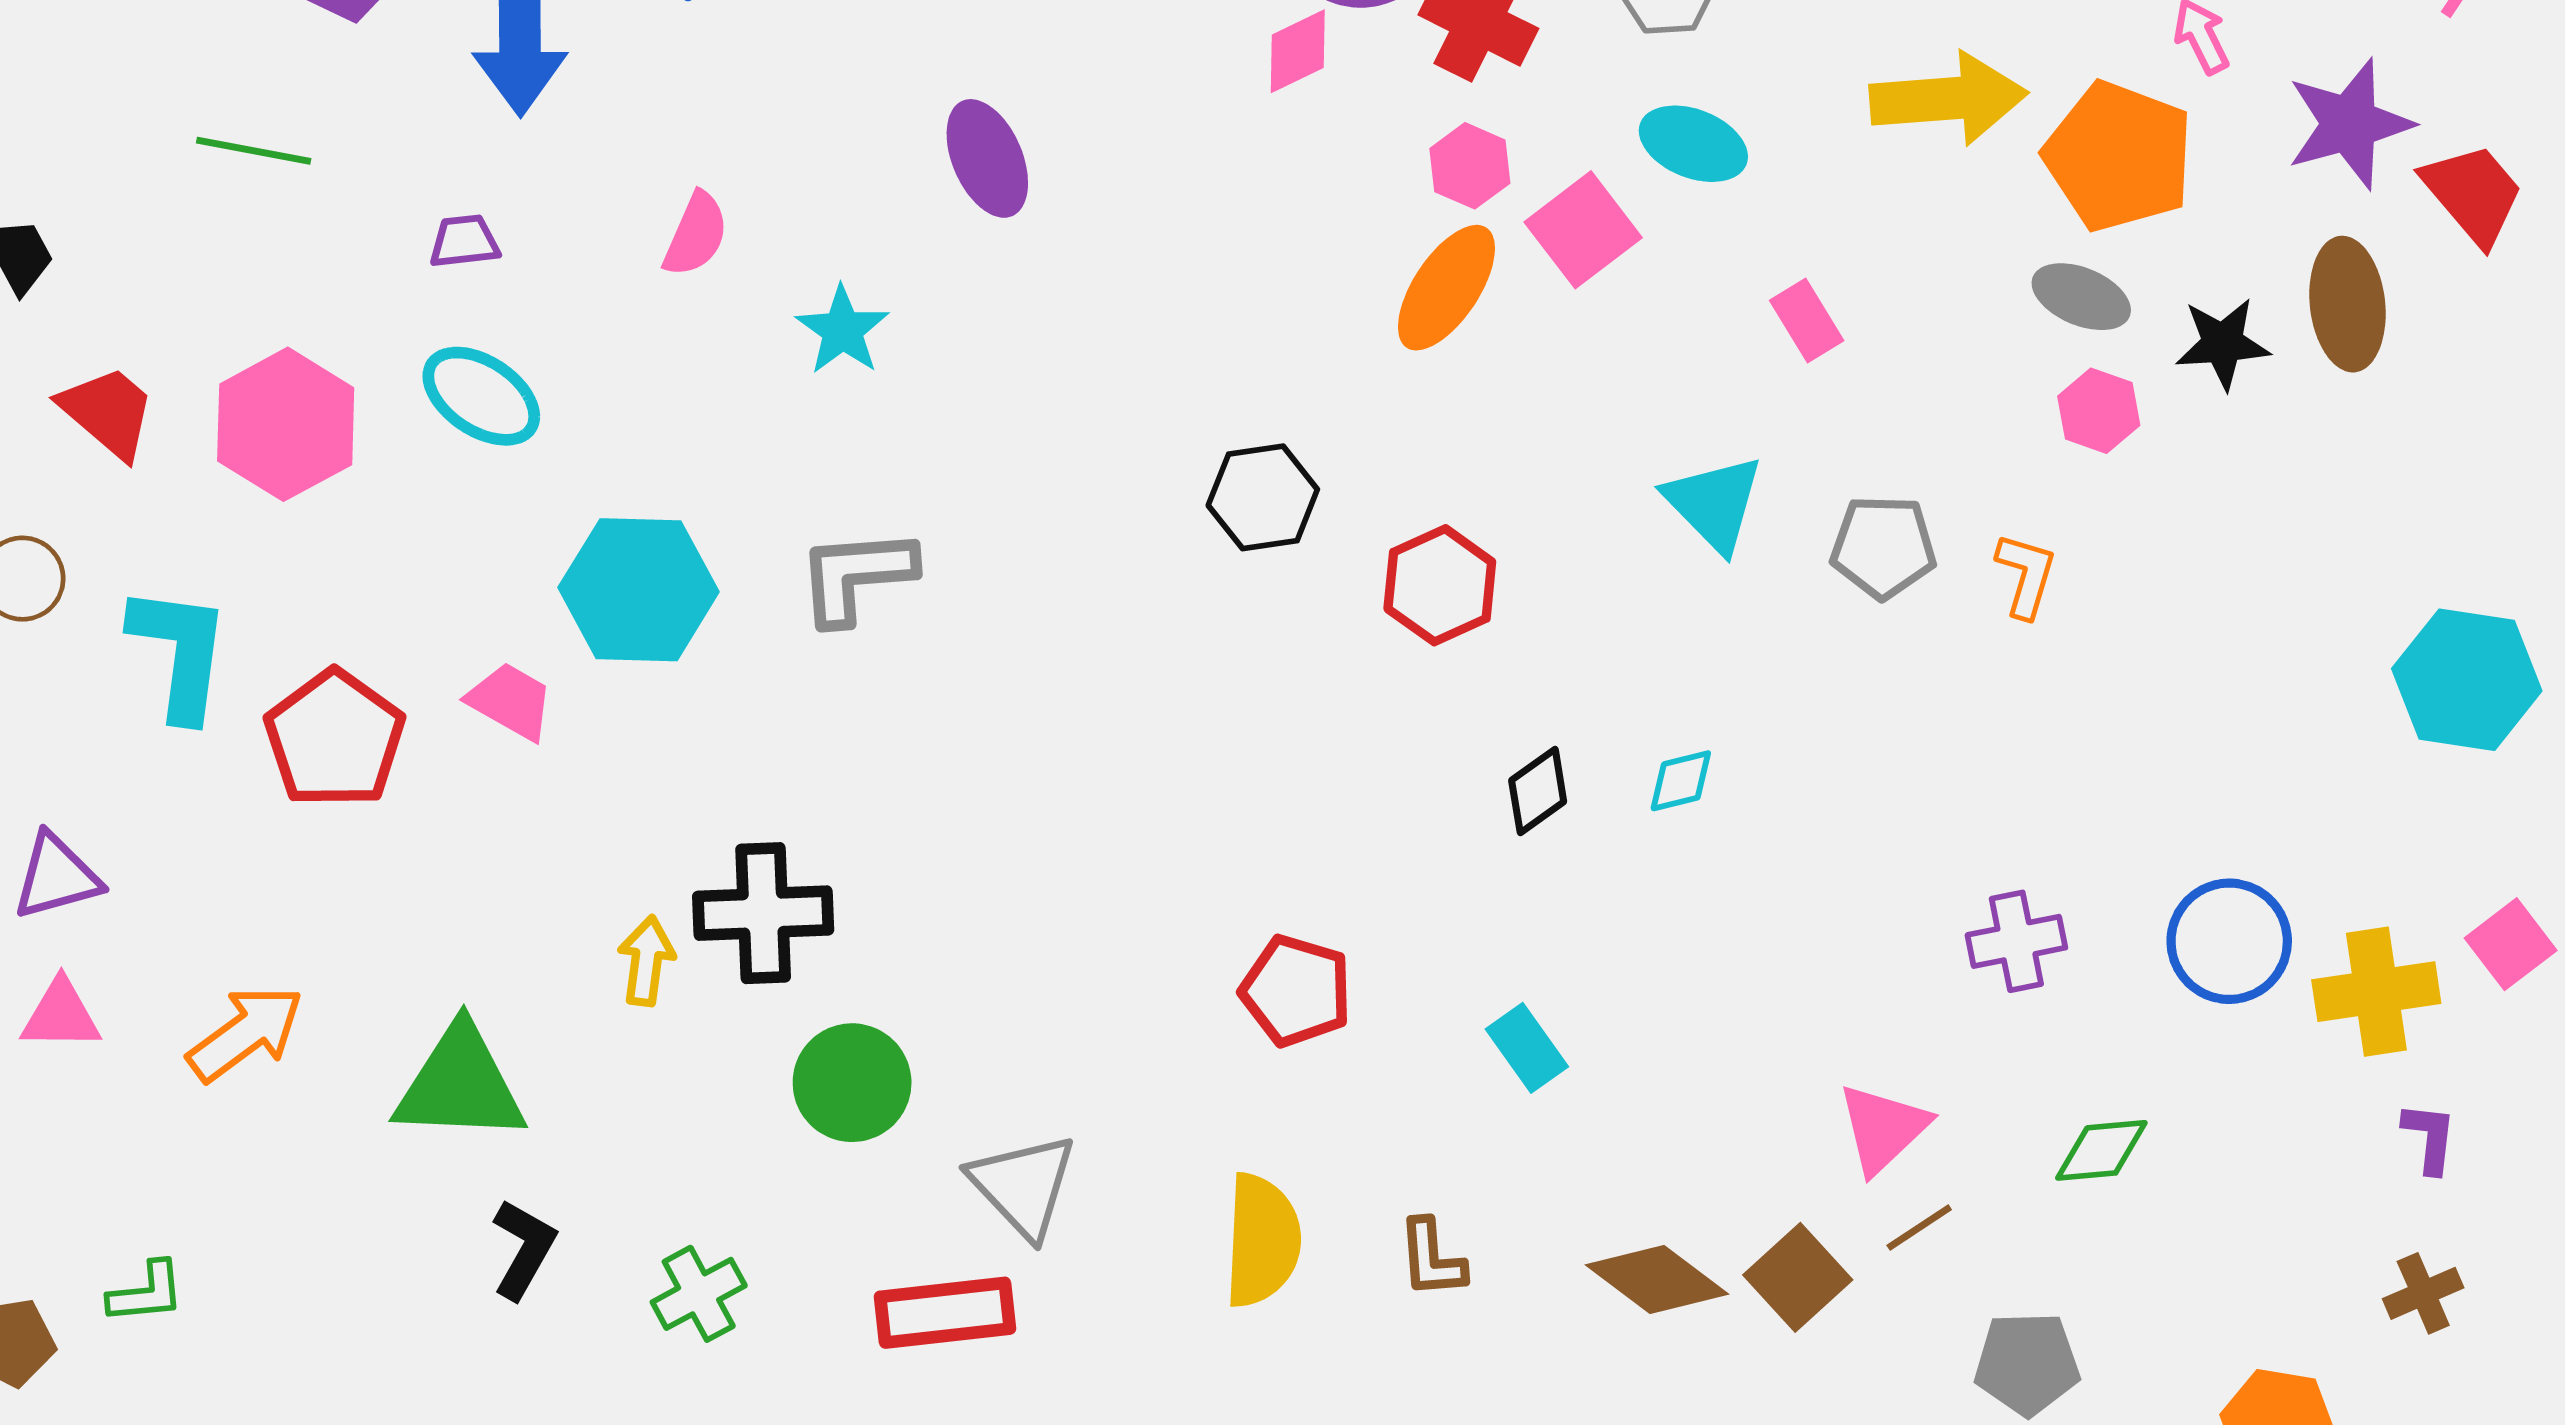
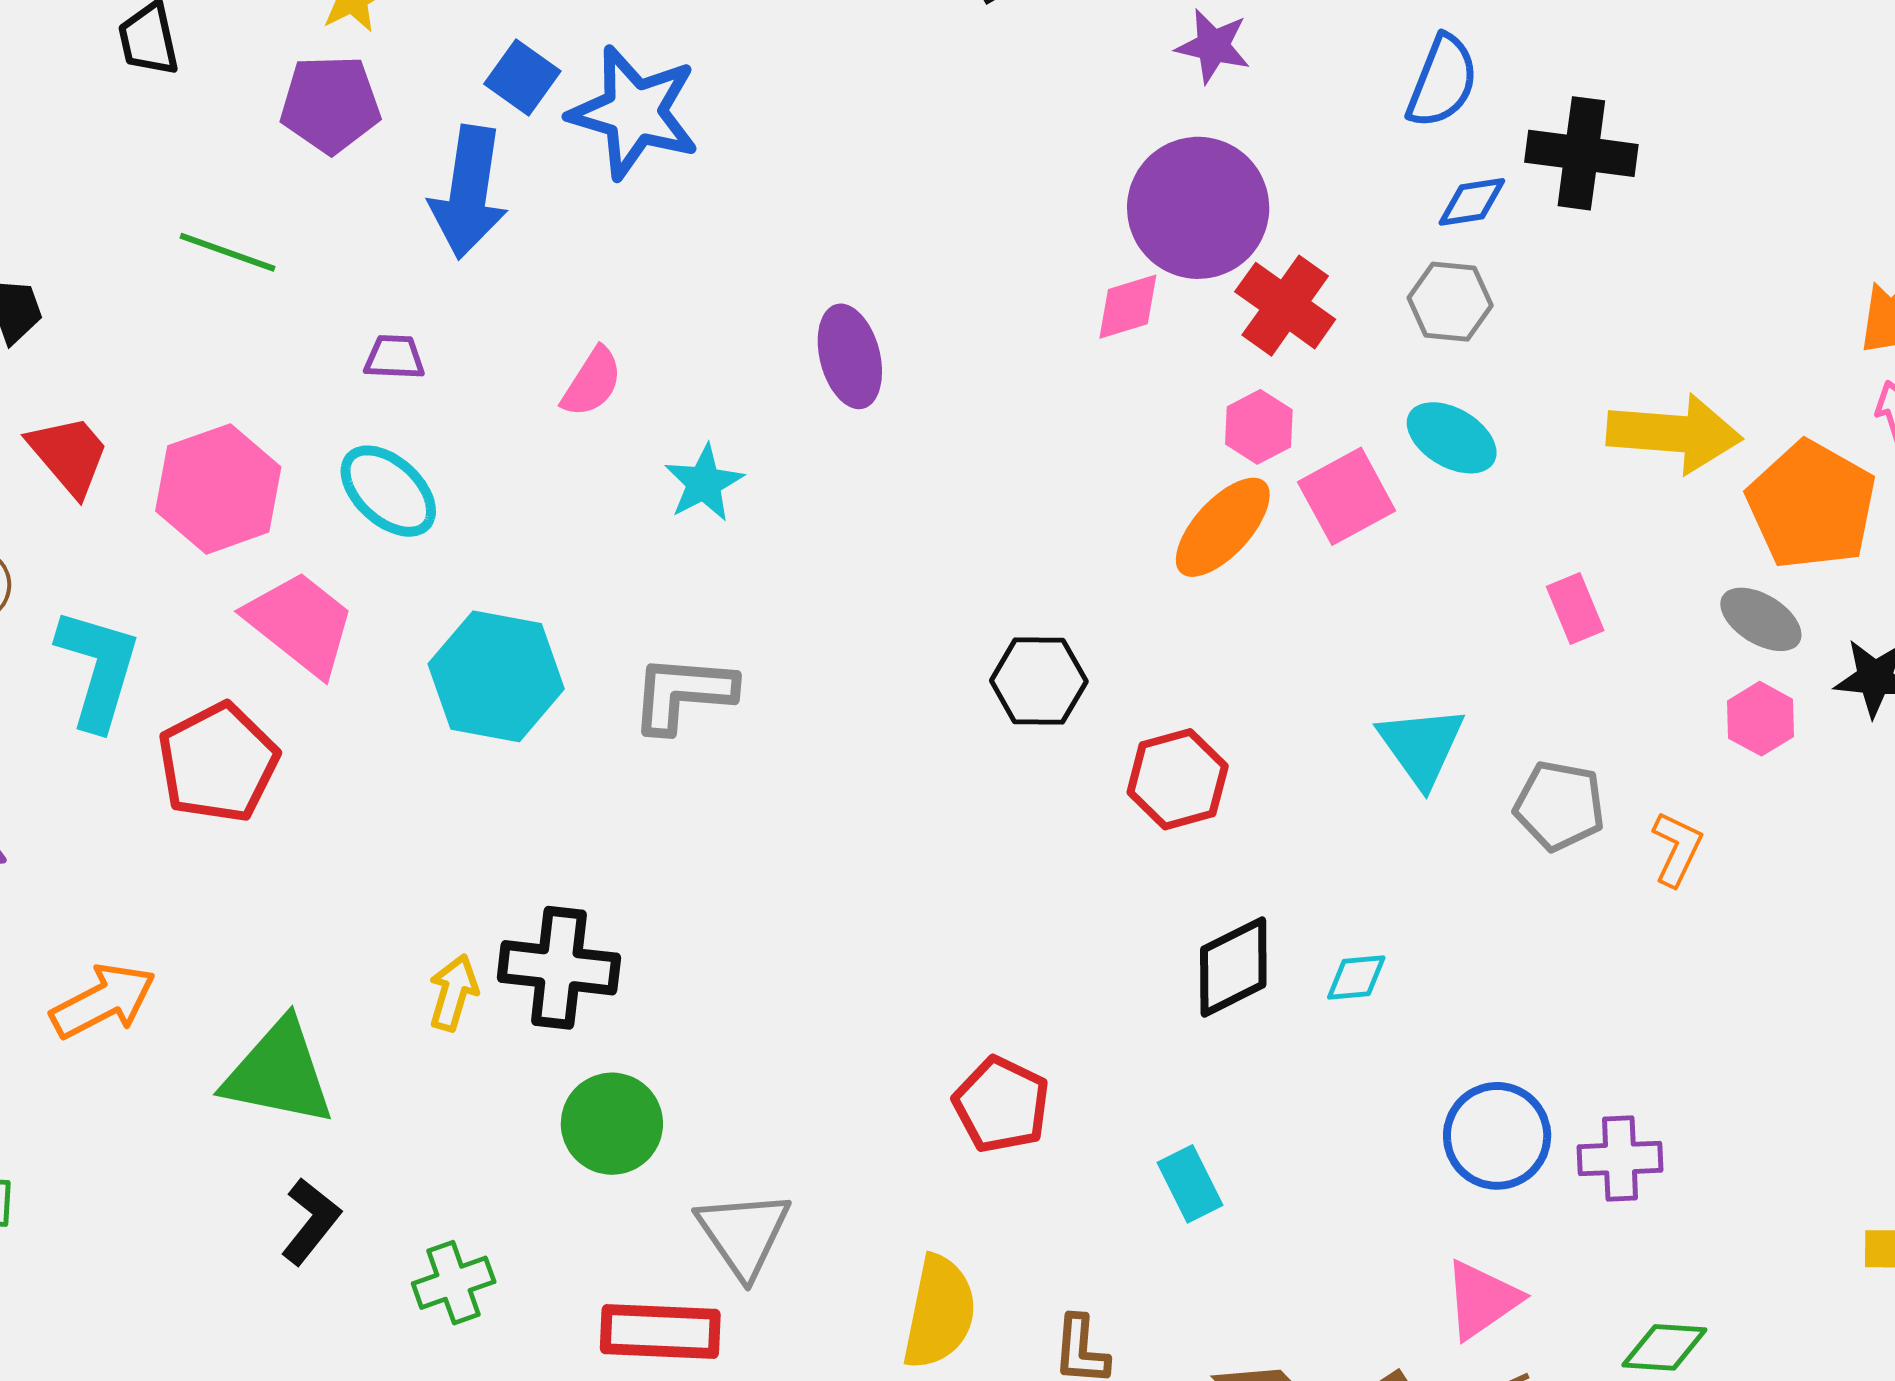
pink rectangle: (1807, 321) -> (1575, 609), moved
pink trapezoid: (511, 701) -> (300, 623), moved, size x1.5
black diamond: (1538, 791) -> (1233, 967), size x1.4
blue circle: (2229, 941) -> (1497, 1136), moved

